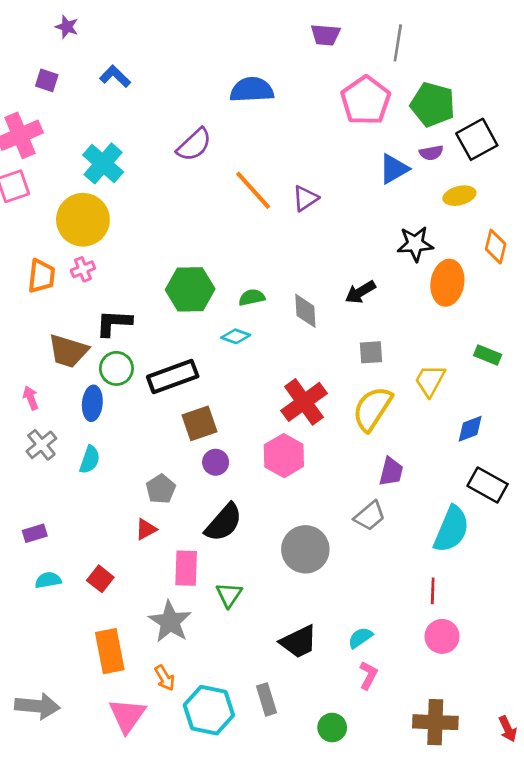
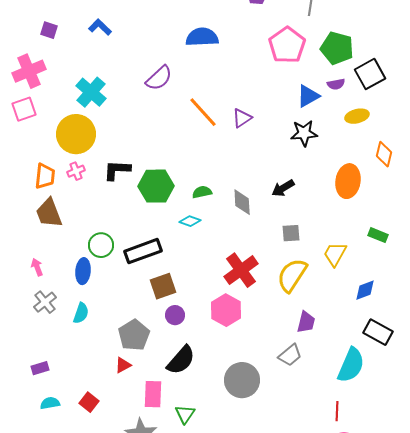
black star: (415, 244) -> (304, 133), moved
black L-shape: (114, 323) -> (117, 170), moved
brown trapezoid: (68, 351) -> (49, 213), moved, turned 52
gray pentagon: (161, 489) -> (134, 335), size x1.4

